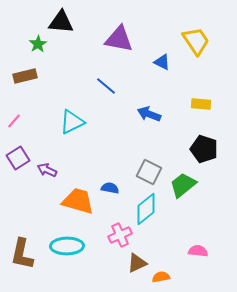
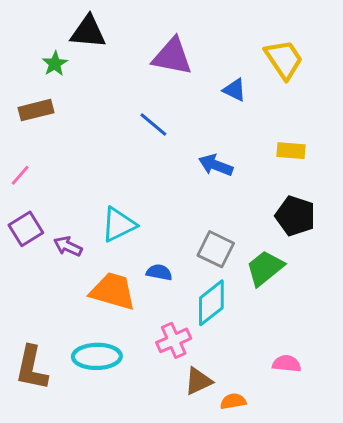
cyan triangle: (72, 122) -> (119, 225), moved

